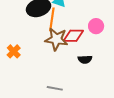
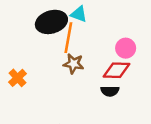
red diamond: (73, 36) -> (116, 70), moved
brown star: (56, 39) -> (74, 64), size x0.7

